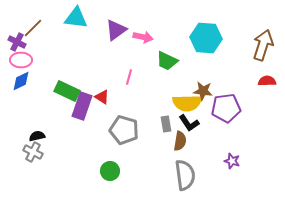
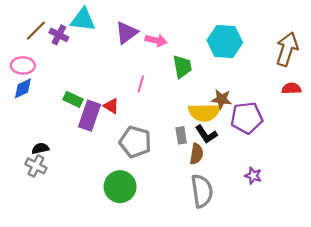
purple cross: (17, 42) -> (59, 35), moved
green trapezoid: (167, 61) -> (182, 67), turned -125
green rectangle: (67, 91) -> (73, 99), size x0.7
green circle: (110, 171) -> (120, 187), size x1.5

